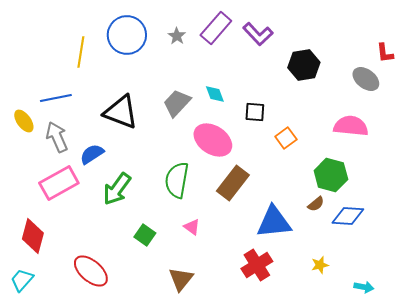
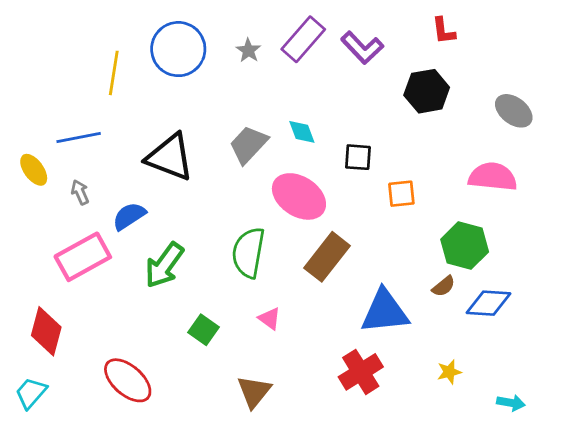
red L-shape: (385, 53) -> (444, 31), moved
gray arrow: (57, 137) -> (80, 192), size x0.6
orange square: (286, 138) -> (401, 194), turned 30

